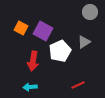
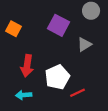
purple square: (43, 31) -> (58, 25), moved
white pentagon: (60, 51) -> (57, 77), moved

